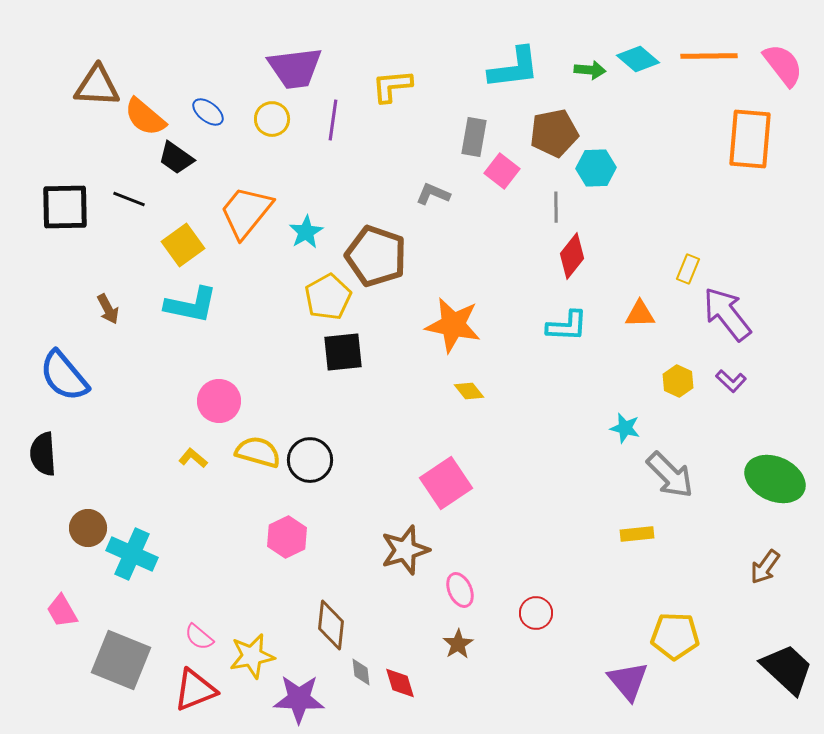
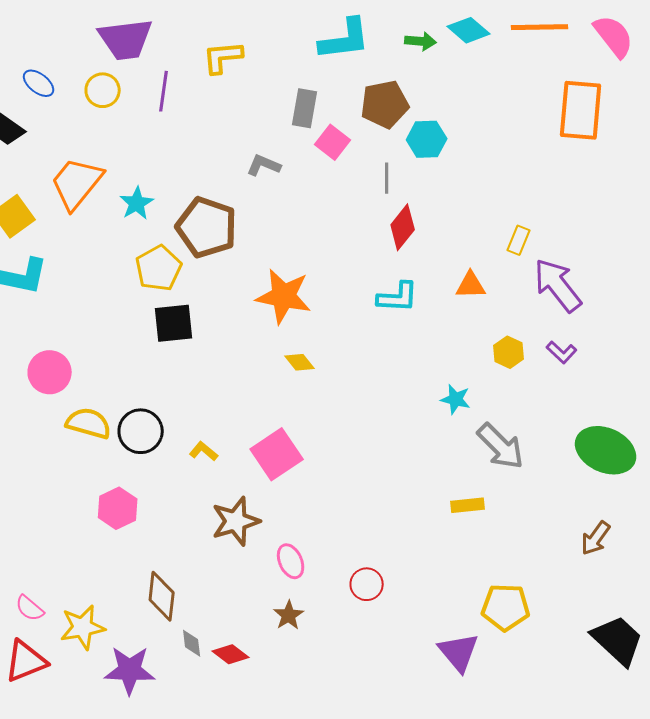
yellow L-shape: (193, 458) -> (204, 451), moved
red diamond: (400, 683) -> (231, 654), turned -36

